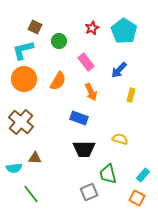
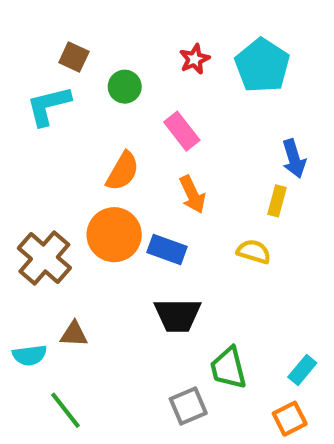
blue arrow: (119, 70) -> (294, 159), moved, turned -60
orange circle: (24, 79) -> (114, 235), moved
yellow semicircle: (120, 139) -> (254, 252), moved
orange square: (137, 198) -> (290, 419), turned 35

